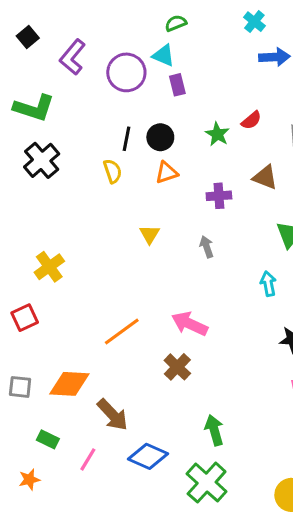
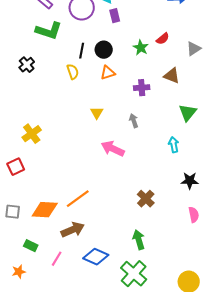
green L-shape: (34, 108) -> (49, 31), moved
black cross: (42, 160) -> (27, 65), size x0.7
pink arrow: (190, 324) -> (113, 149), moved
orange line: (122, 331) -> (78, 199), moved
brown cross: (177, 367) -> (146, 199), moved
brown arrow: (113, 415) -> (73, 230), turned -70

